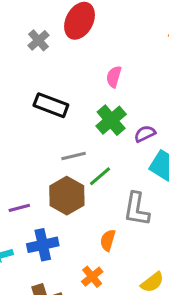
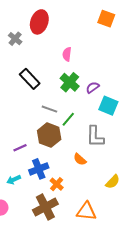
black rectangle: (51, 105) -> (30, 79), turned 35
gray line: (74, 156) -> (49, 109), turned 42
orange semicircle: (108, 240) -> (80, 159), turned -56
orange cross: (92, 277) -> (57, 184), moved

